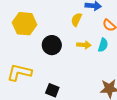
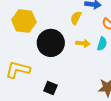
black circle: (52, 45) -> (51, 43), size x1.4

